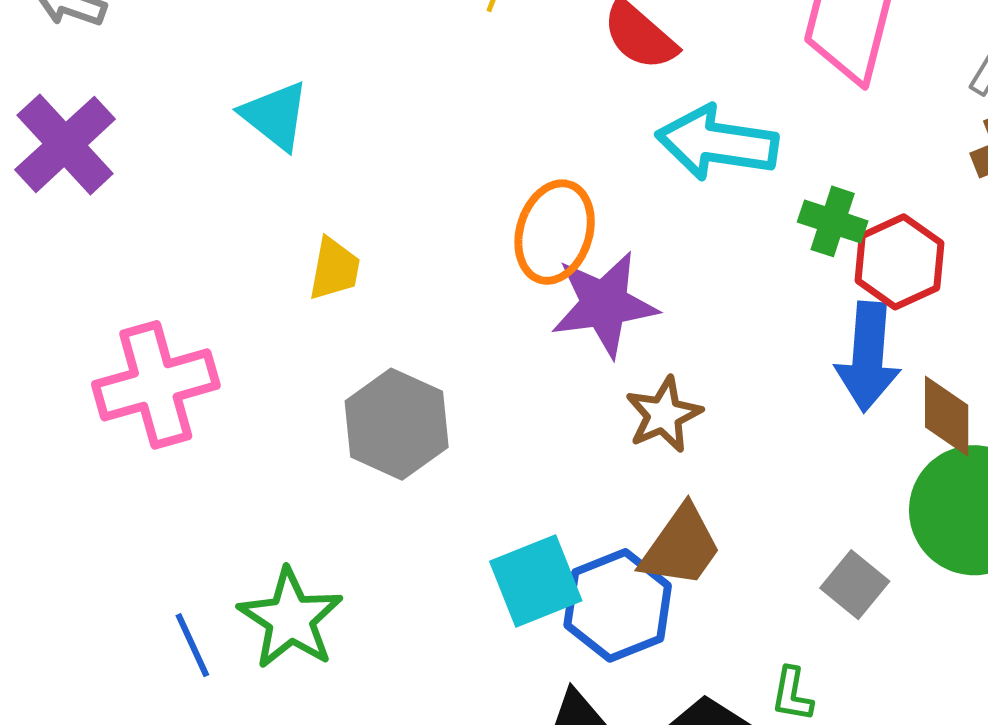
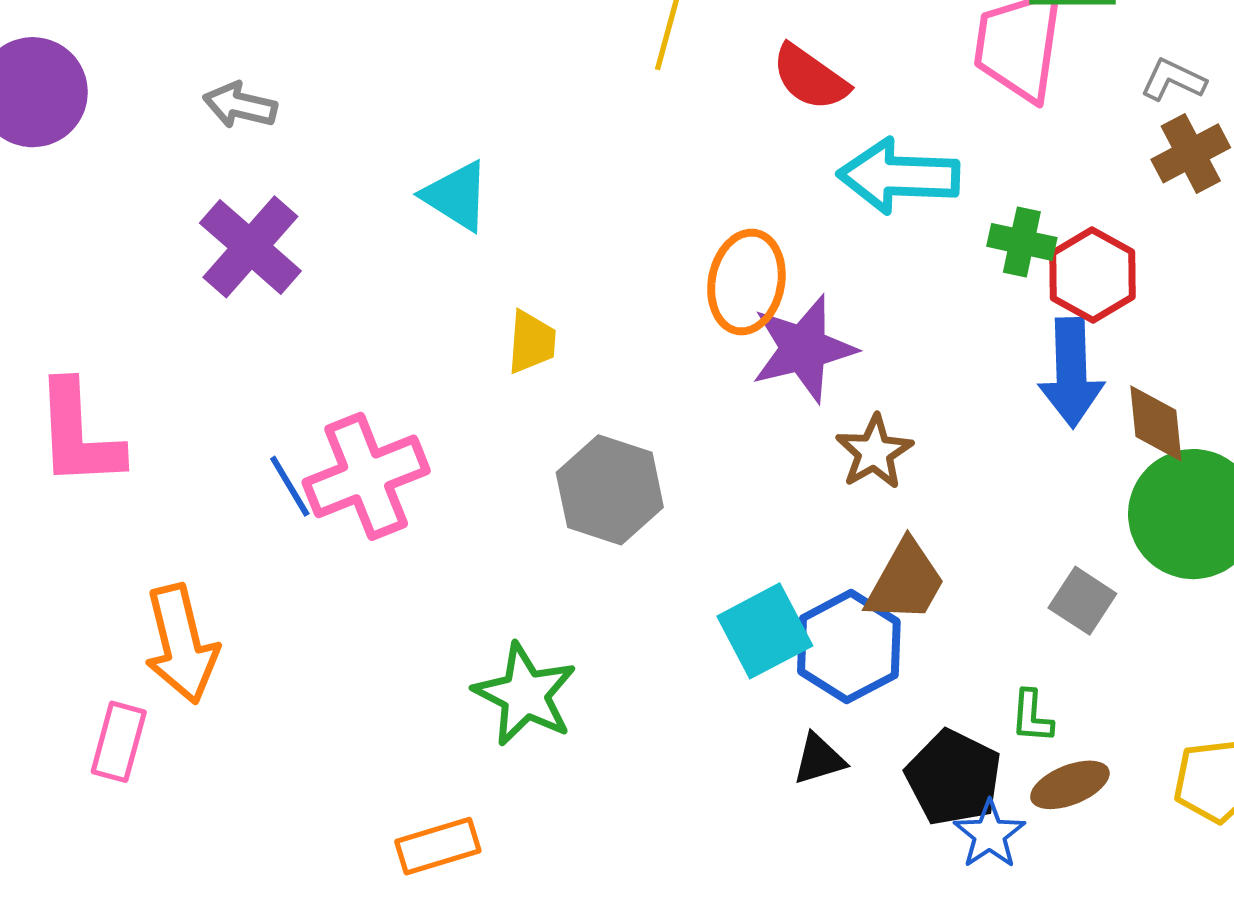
blue line: (192, 645) -> (290, 486), moved

